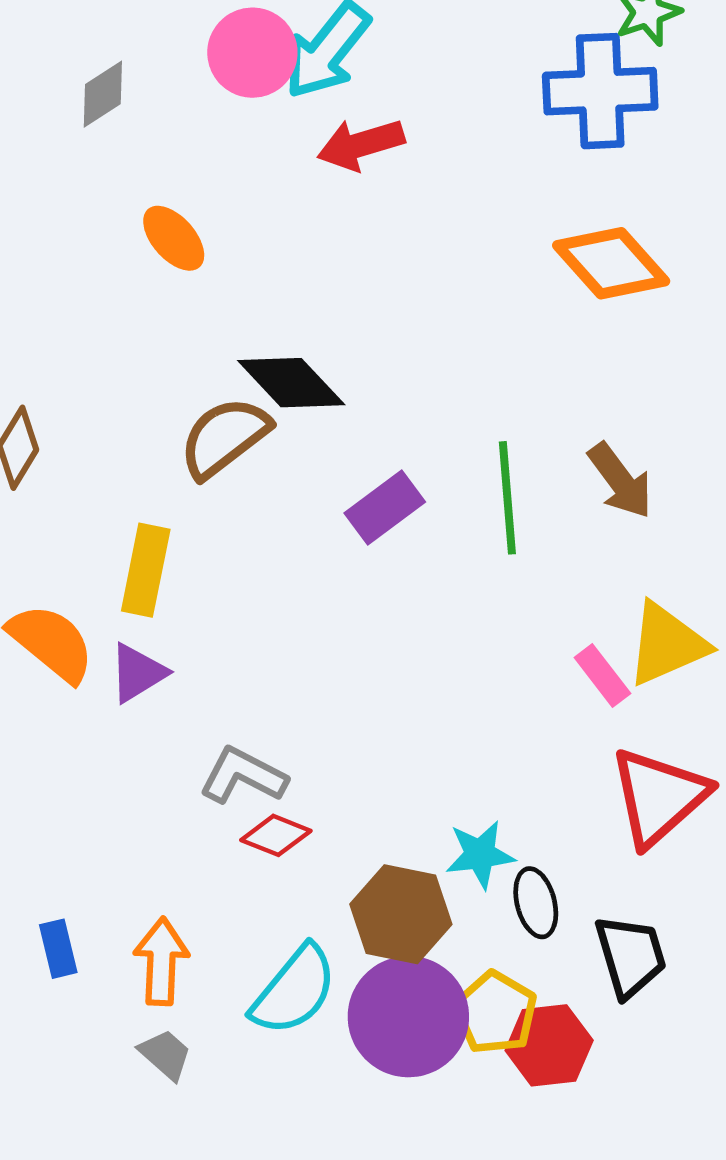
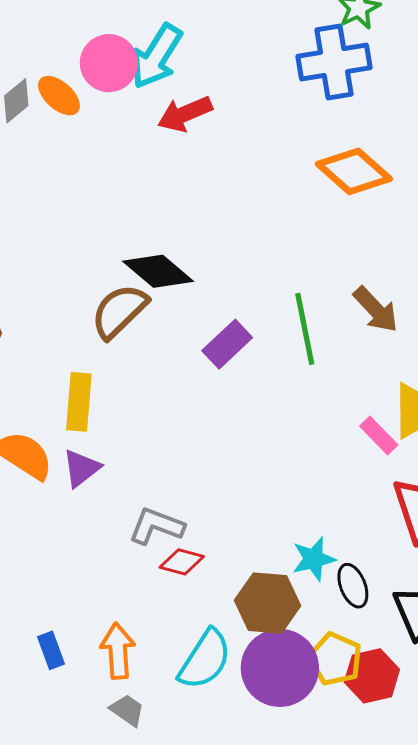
orange ellipse: (174, 238) -> (59, 96), moved

